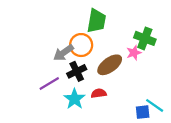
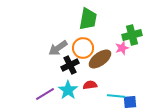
green cross: (145, 38) -> (132, 35), turned -36
orange circle: (81, 45) -> (83, 48), moved
purple line: (49, 83) -> (45, 94), moved
cyan line: (155, 105) -> (116, 96), moved, turned -30

